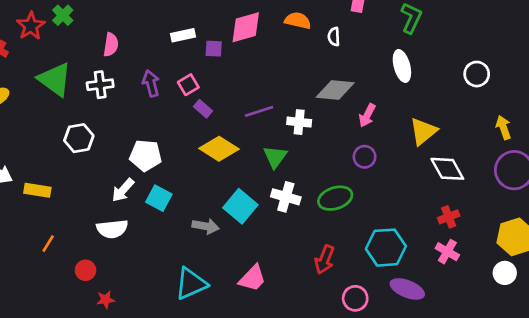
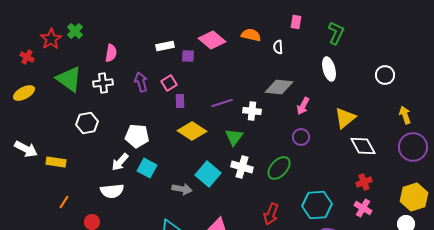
pink diamond: (246, 27) -> (212, 40), turned 56
purple rectangle: (203, 109) -> (180, 101), turned 48
green ellipse: (335, 198) -> (279, 168), turned -30

